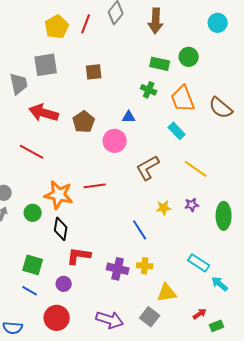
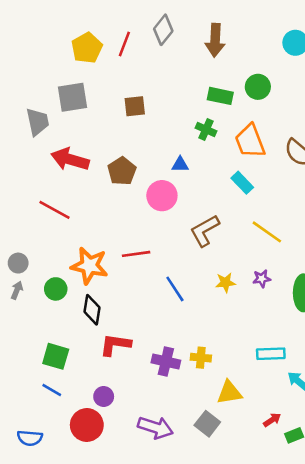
blue line: (140, 230) -> (175, 289), moved
cyan rectangle: (199, 263) -> (271, 354), turned -35
purple circle: (64, 284) -> (104, 396), moved

